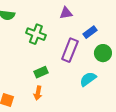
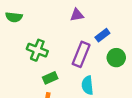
green cross: (36, 34) -> (37, 50), moved
cyan semicircle: (88, 79) -> (87, 85), moved, turned -60

